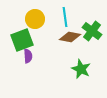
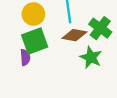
green square: (22, 40) -> (35, 41), moved
green star: (81, 69) -> (91, 57), moved

